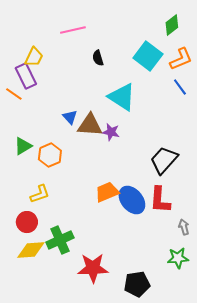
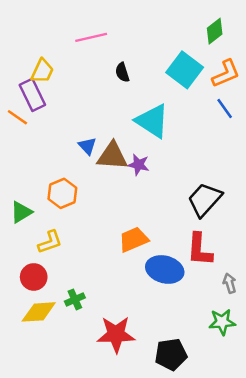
green triangle: (23, 146) -> (21, 212), moved
blue ellipse: (132, 200) -> (165, 269), moved, turned -36
green cross: (60, 240) -> (75, 299), size x0.6

